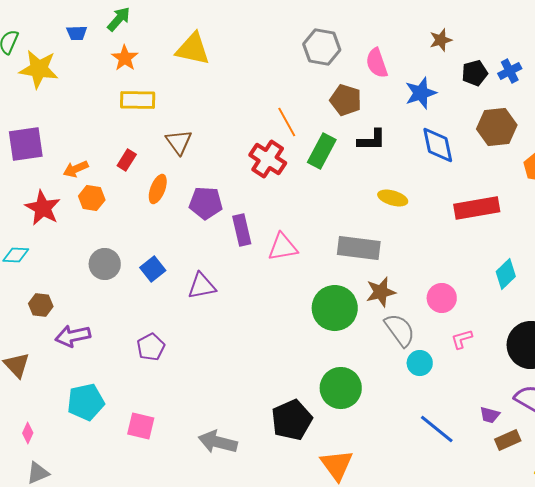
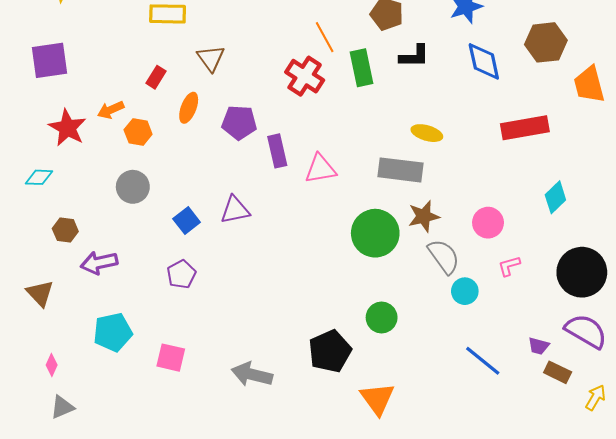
green rectangle: (322, 151) -> (362, 68), turned -40
orange arrow: (76, 169) -> (111, 110), moved
orange hexagon: (92, 198) -> (138, 132), moved
yellow ellipse: (393, 198) -> (427, 133), moved
blue square: (153, 269) -> (187, 221), moved
green circle: (341, 388) -> (382, 318), size x0.7
brown rectangle: (508, 440) -> (558, 372), turned 50

